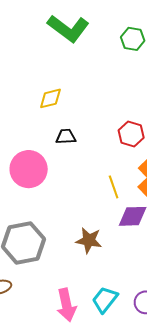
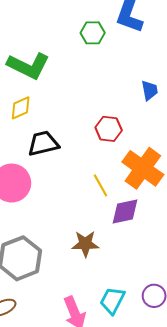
green L-shape: (68, 28) -> (28, 66), moved
black trapezoid: (66, 137) -> (43, 143), size x1.5

